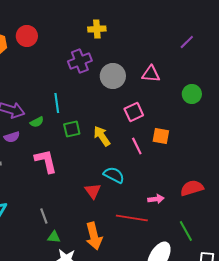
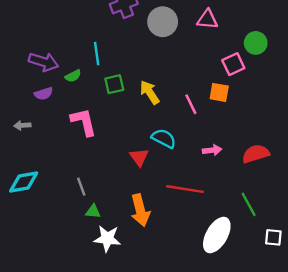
pink square: (134, 112) -> (233, 64), moved
pink arrow: (156, 199) -> (212, 150), moved

